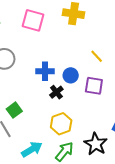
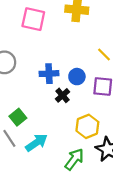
yellow hexagon: (61, 124) -> (87, 126), moved
cyan arrow: (32, 149) -> (36, 143), moved

